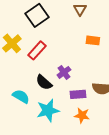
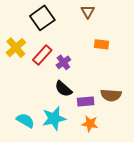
purple cross: (64, 72) -> (63, 62), moved
black semicircle: (44, 82) -> (63, 89), moved
cyan semicircle: (21, 96) -> (25, 121), moved

